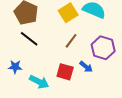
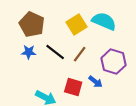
black line: (29, 39) -> (55, 52), moved
blue star: (15, 67) -> (29, 52), moved

